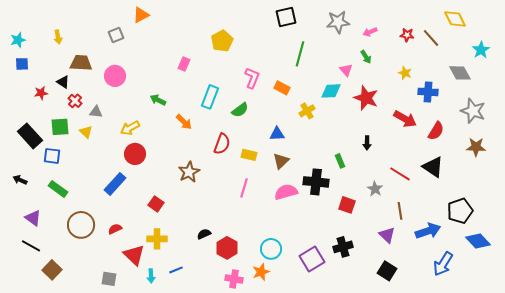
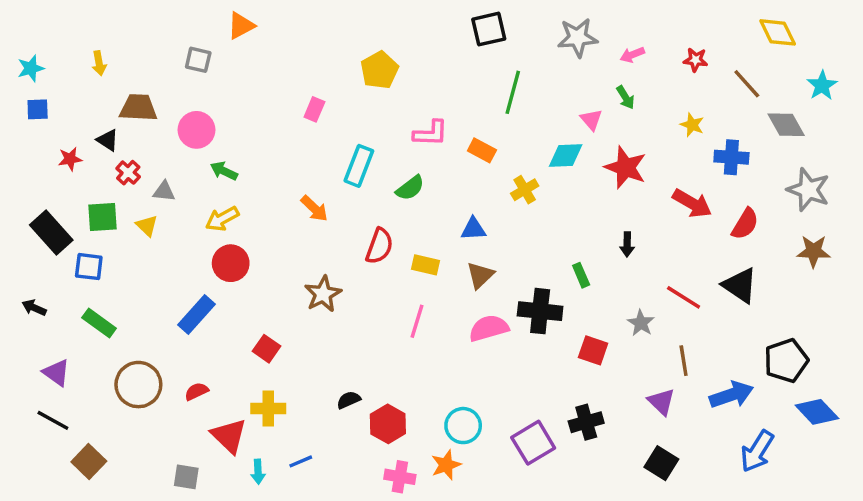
gray square: (116, 35) -> (198, 60), turned 35
brown line: (431, 38) -> (747, 84), moved
pink L-shape: (252, 78) -> (431, 133), turned 70
green arrow: (158, 100) -> (224, 171), moved

